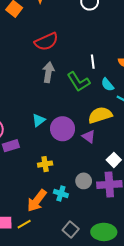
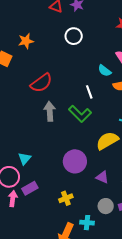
cyan semicircle: (107, 85) -> (105, 71), moved
cyan triangle: (39, 120) -> (24, 159), moved
purple triangle: (89, 137) -> (102, 177), moved

